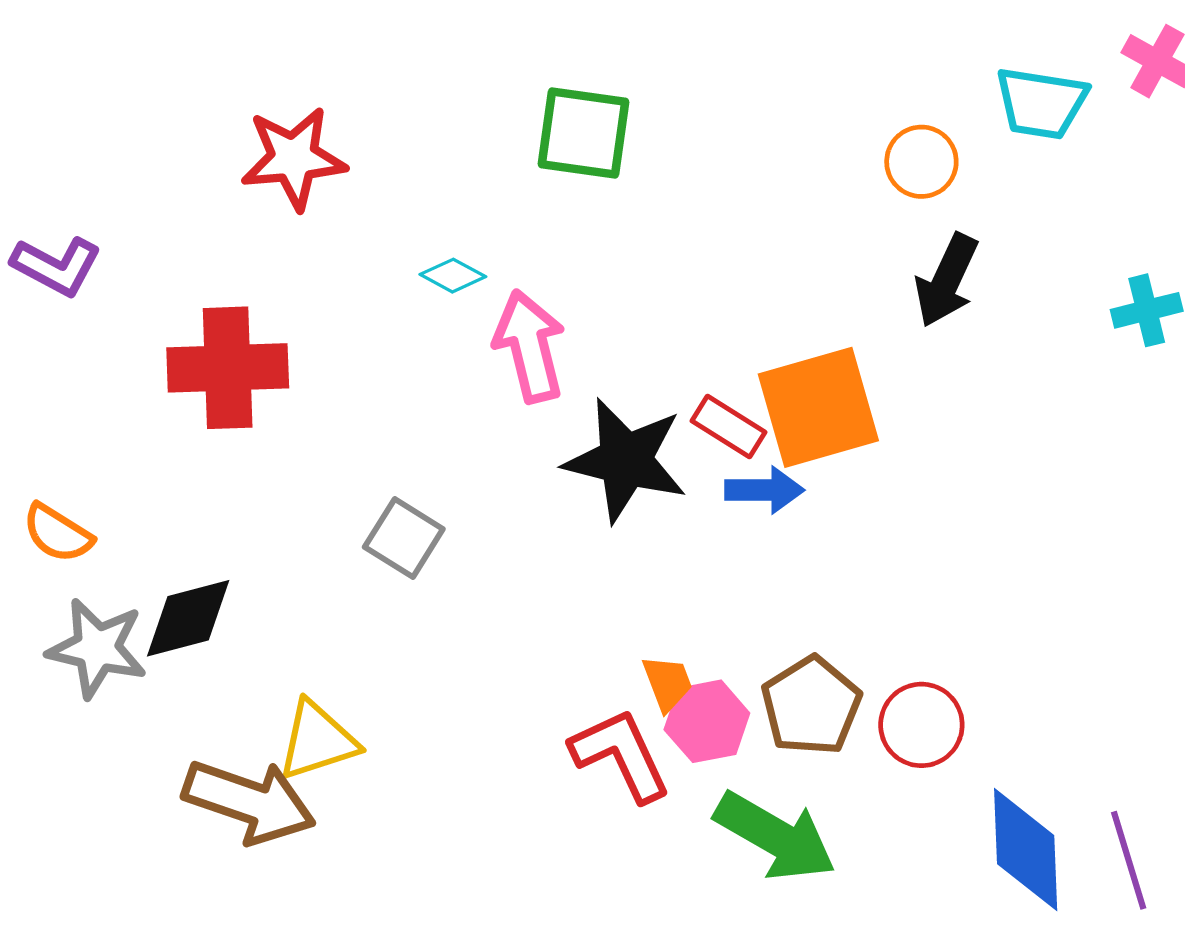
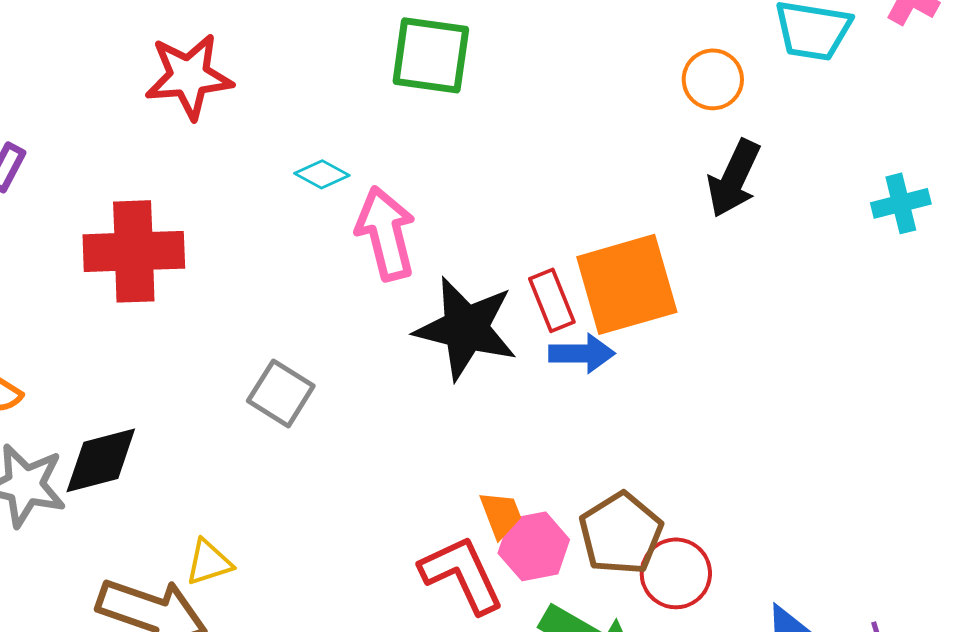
red rectangle: (729, 427) -> (552, 300), turned 36
red circle: (921, 725) -> (676, 573), moved
yellow triangle: (318, 740) -> (209, 562), size x0.7

